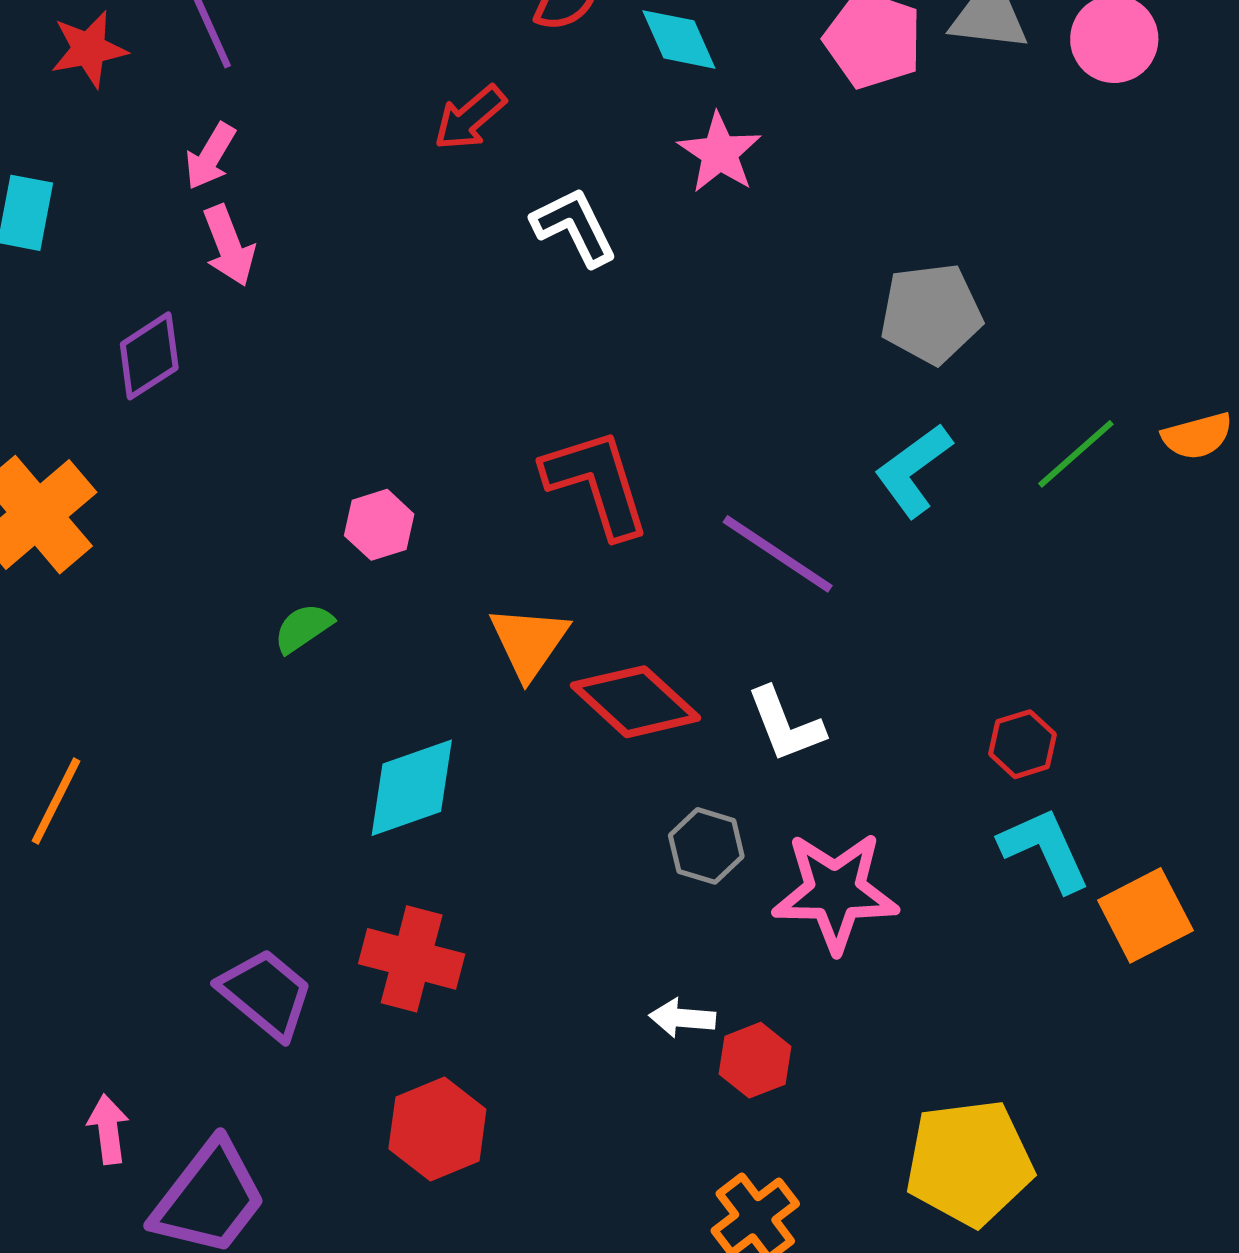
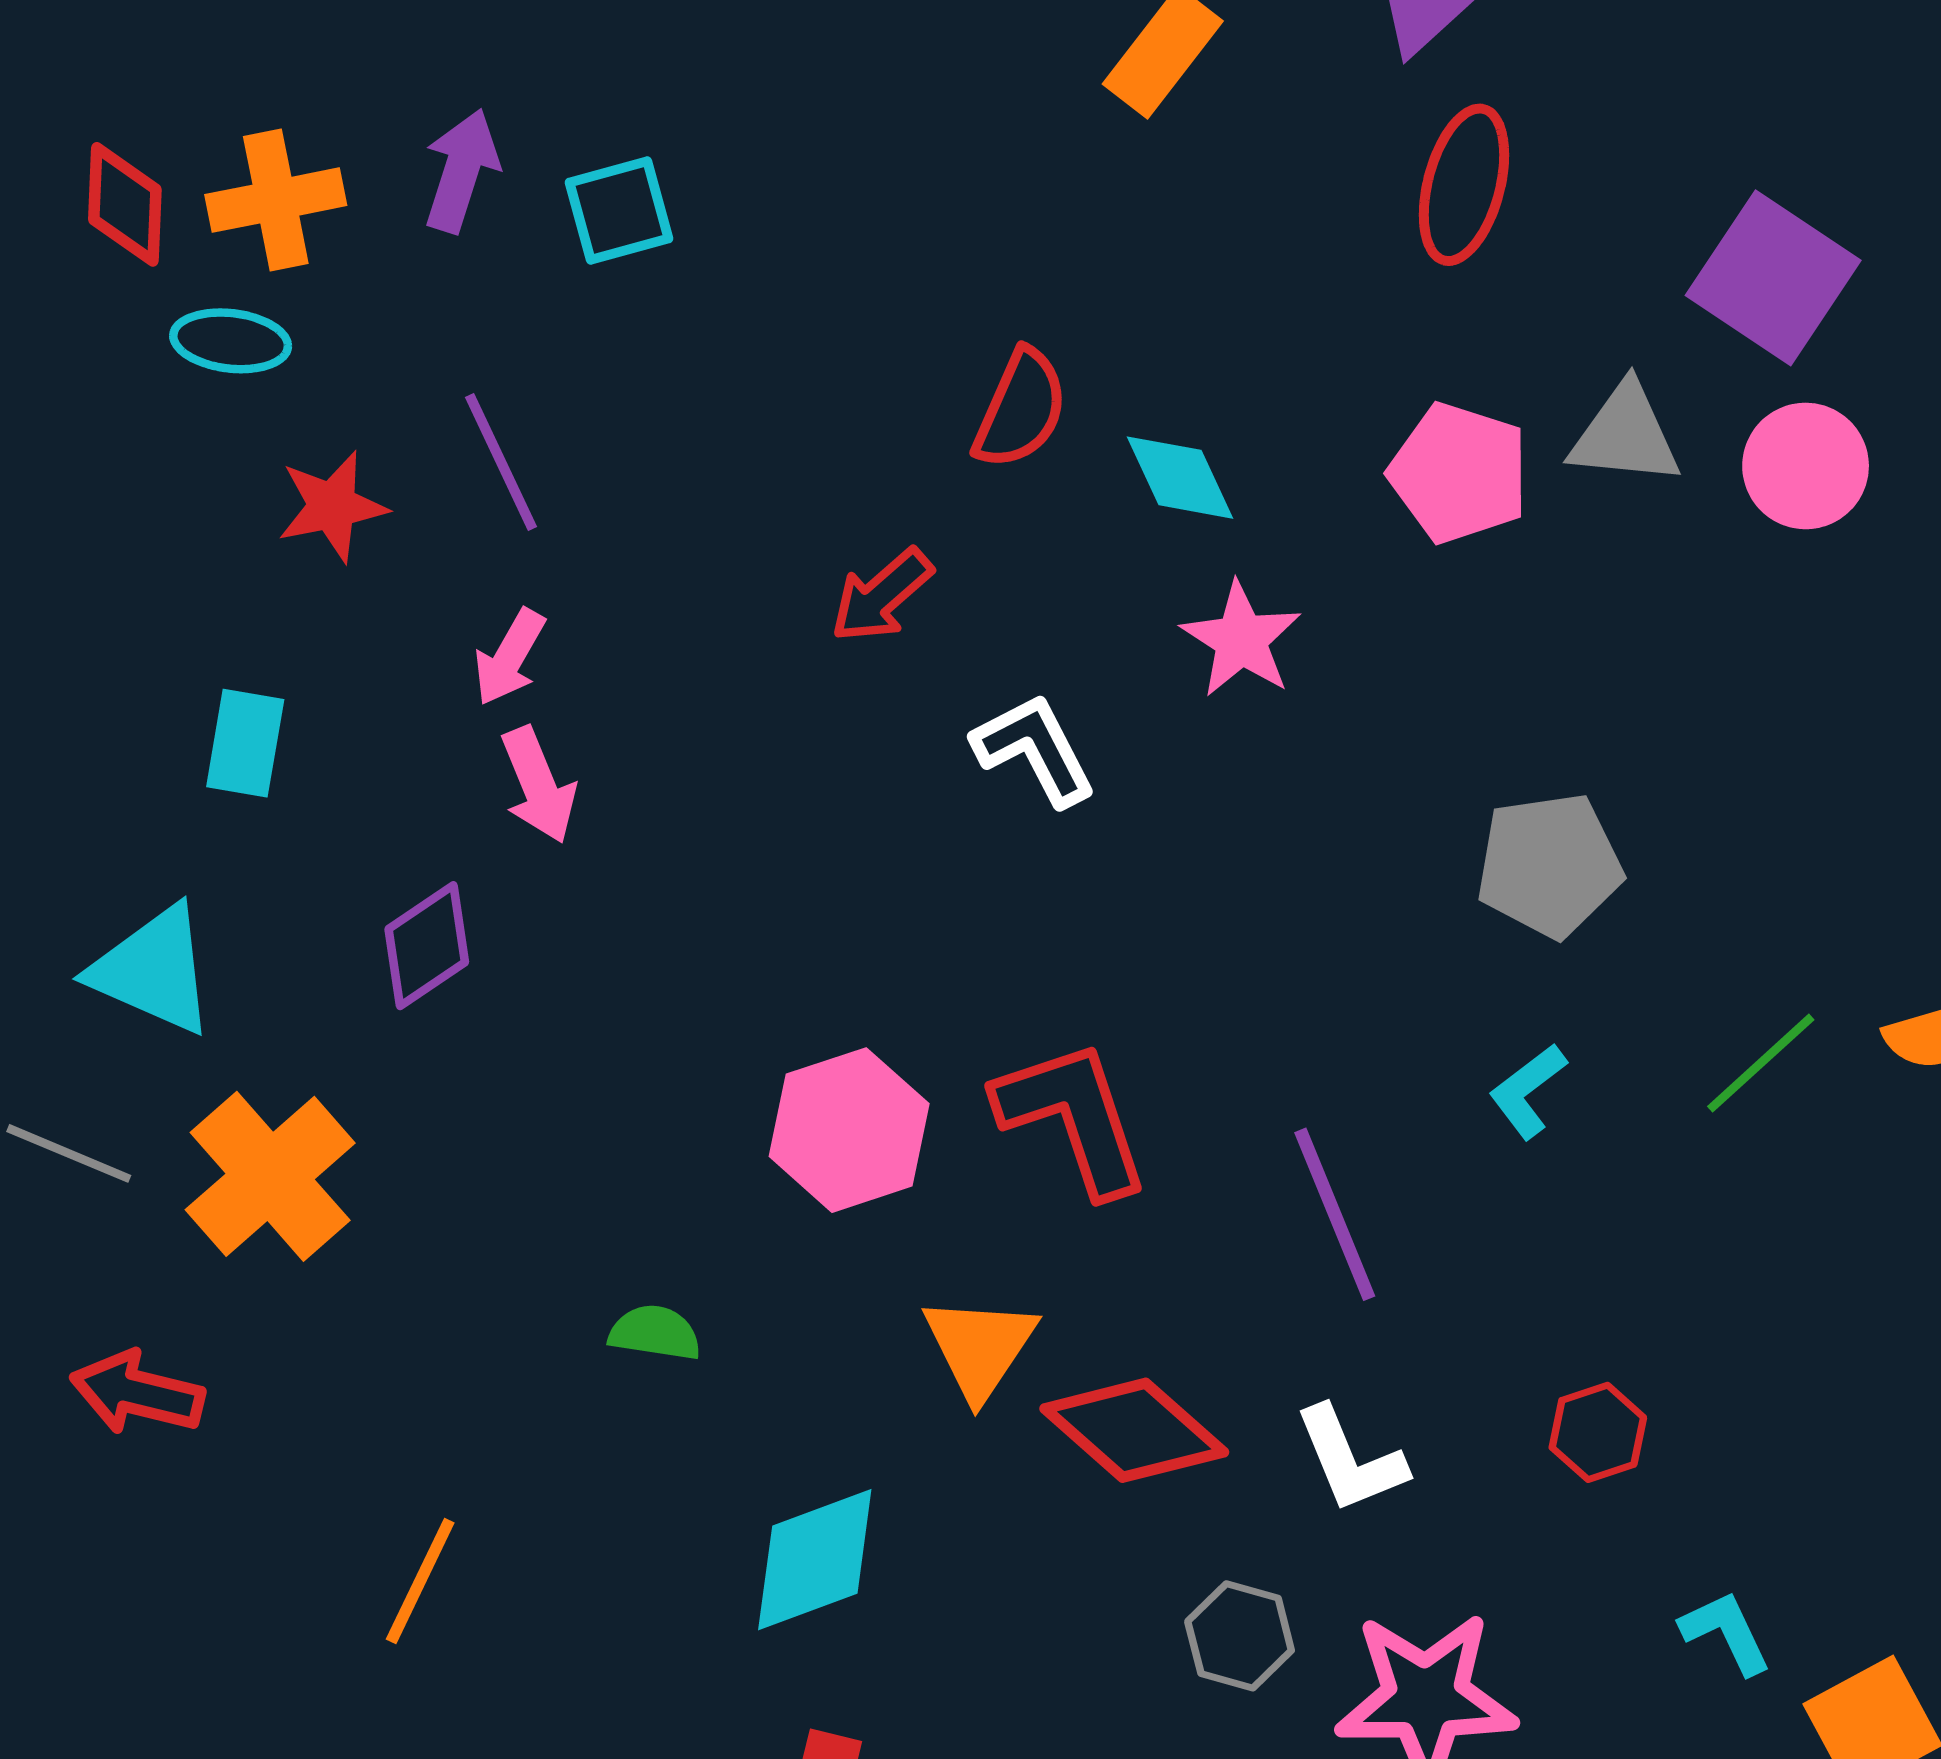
cyan L-shape: (913, 470) -> (1528, 1091), size x0.7
pink hexagon: (379, 525) -> (849, 1130), moved, size x1.6
purple line: (778, 554) -> (1335, 1214), turned 35
green semicircle: (303, 628) -> (655, 1333), turned 44
red hexagon: (1022, 744) -> (1598, 1432), moved
orange line: (56, 801) -> (420, 1581), moved
cyan L-shape: (1045, 849) -> (1726, 1632), size x0.7

